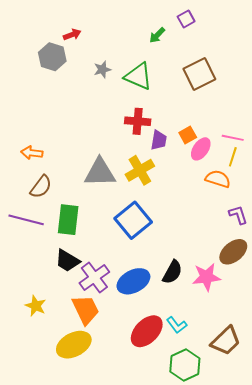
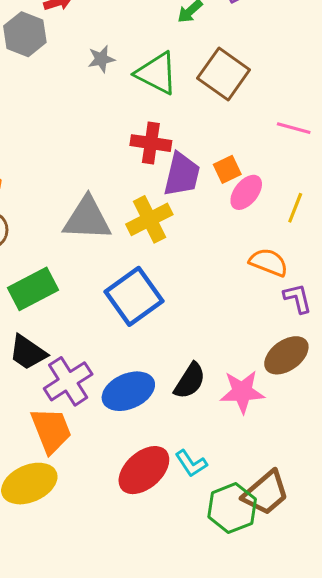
brown square: (199, 74) -> (224, 74), moved, turned -32
pink line: (233, 138) -> (294, 128), moved
purple trapezoid: (159, 140) -> (182, 174), size x1.4
orange semicircle: (218, 179) -> (269, 262), moved
green rectangle: (68, 220) -> (33, 289), turned 52
green hexagon: (185, 365) -> (232, 508), moved

